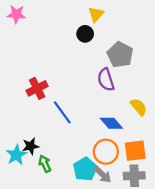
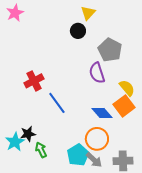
pink star: (16, 14) -> (15, 13), turned -30
yellow semicircle: (139, 107) -> (127, 88), moved
orange square: (135, 151) -> (124, 106), moved, turned -30

